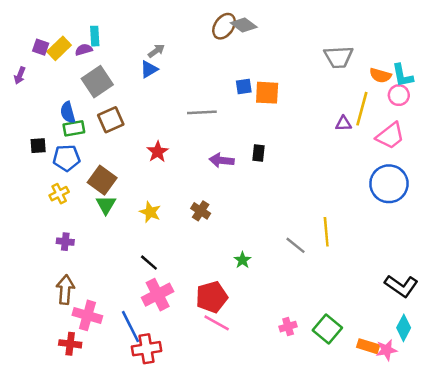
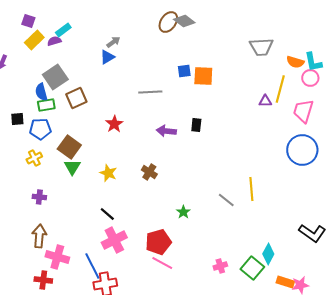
cyan rectangle: (95, 36) -> (63, 30), turned 56
purple square: (41, 47) -> (28, 21), moved
gray square: (97, 82) -> (55, 77), moved
pink trapezoid: (390, 136) -> (303, 111), turned 145
cyan diamond: (404, 328) -> (268, 254), moved

